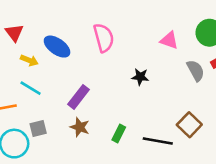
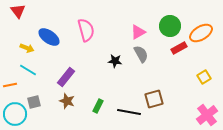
red triangle: (14, 33) -> (18, 11), moved
pink triangle: (169, 40) -> (138, 32), turned -49
gray semicircle: (196, 70) -> (141, 54), moved
brown square: (189, 125) -> (154, 99), turned 30

